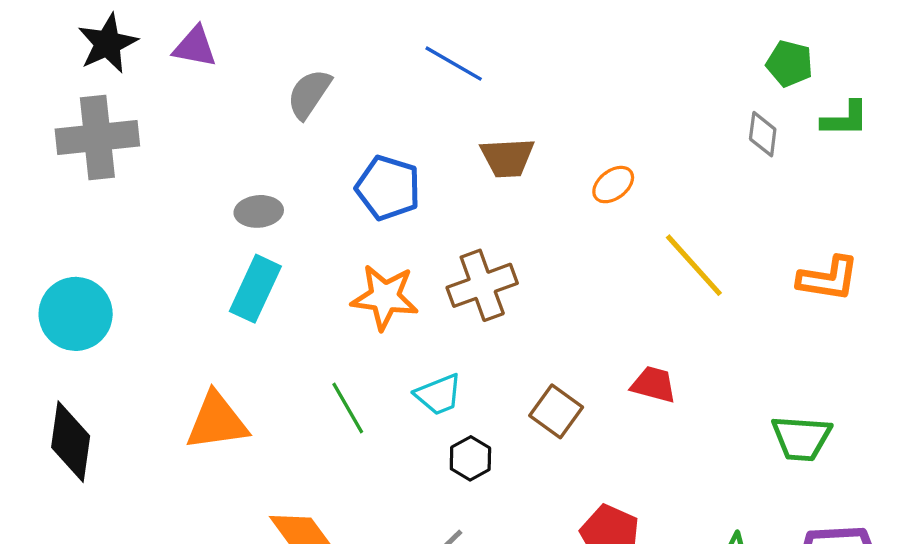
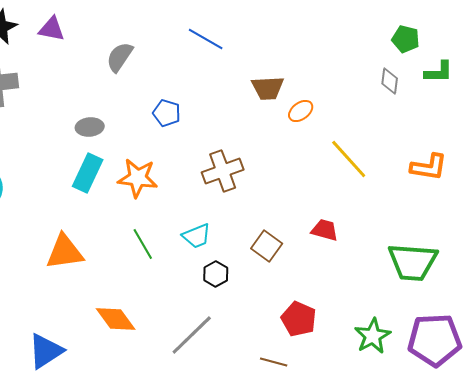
brown trapezoid: (507, 158) -> (268, 88), moved
blue pentagon: (388, 188) -> (167, 113), size x0.7
orange star: (385, 297) -> (138, 178), moved
green trapezoid: (801, 438) -> (413, 262), size x1.4

